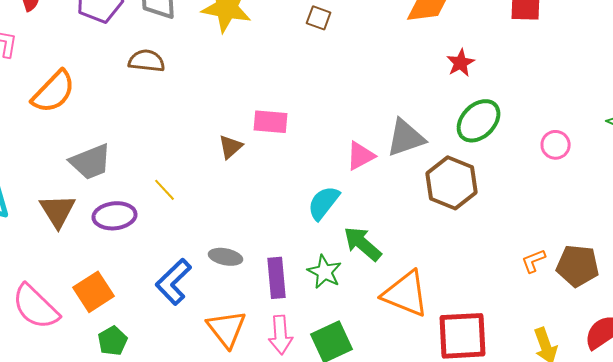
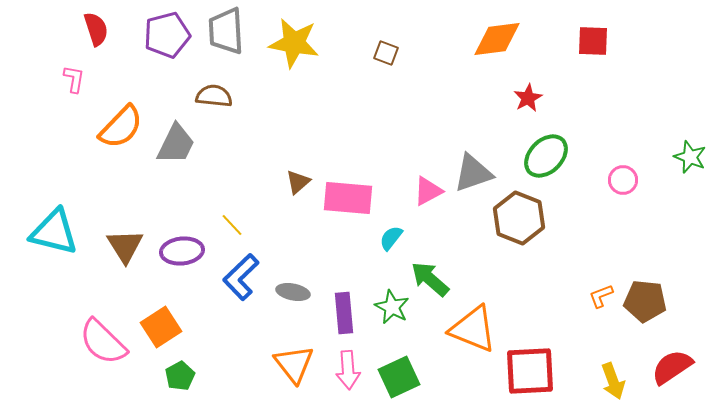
pink rectangle: (271, 122) -> (348, 198), moved, size x1.4
gray trapezoid: (91, 162) -> (176, 144), moved, turned -42
cyan semicircle: (324, 203) -> (391, 238), size x0.7
blue L-shape: (174, 282) -> (241, 277), moved

